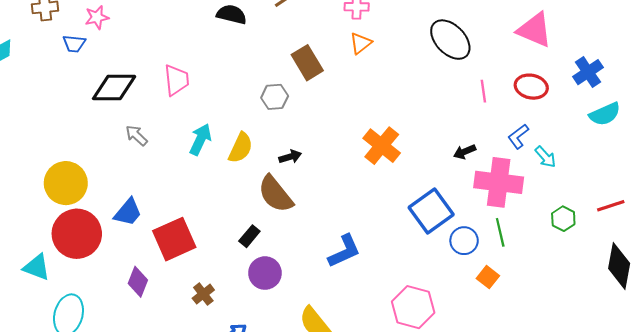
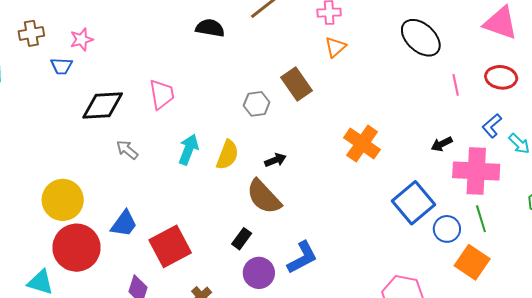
brown rectangle: (307, 63) -> (296, 84), moved
blue L-shape: (344, 251) -> (302, 258), moved
orange square: (488, 277) -> (472, 262), size x1.6

